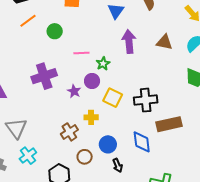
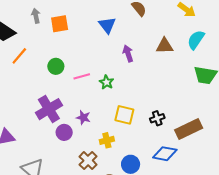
green circle: (55, 31) -> (56, 66), moved
purple arrow: (129, 42) -> (128, 53), size x0.7
purple circle: (92, 81) -> (64, 132), moved
black cross: (146, 100) -> (157, 118), moved, size x0.6
blue diamond: (142, 142) -> (165, 154), turned -60

